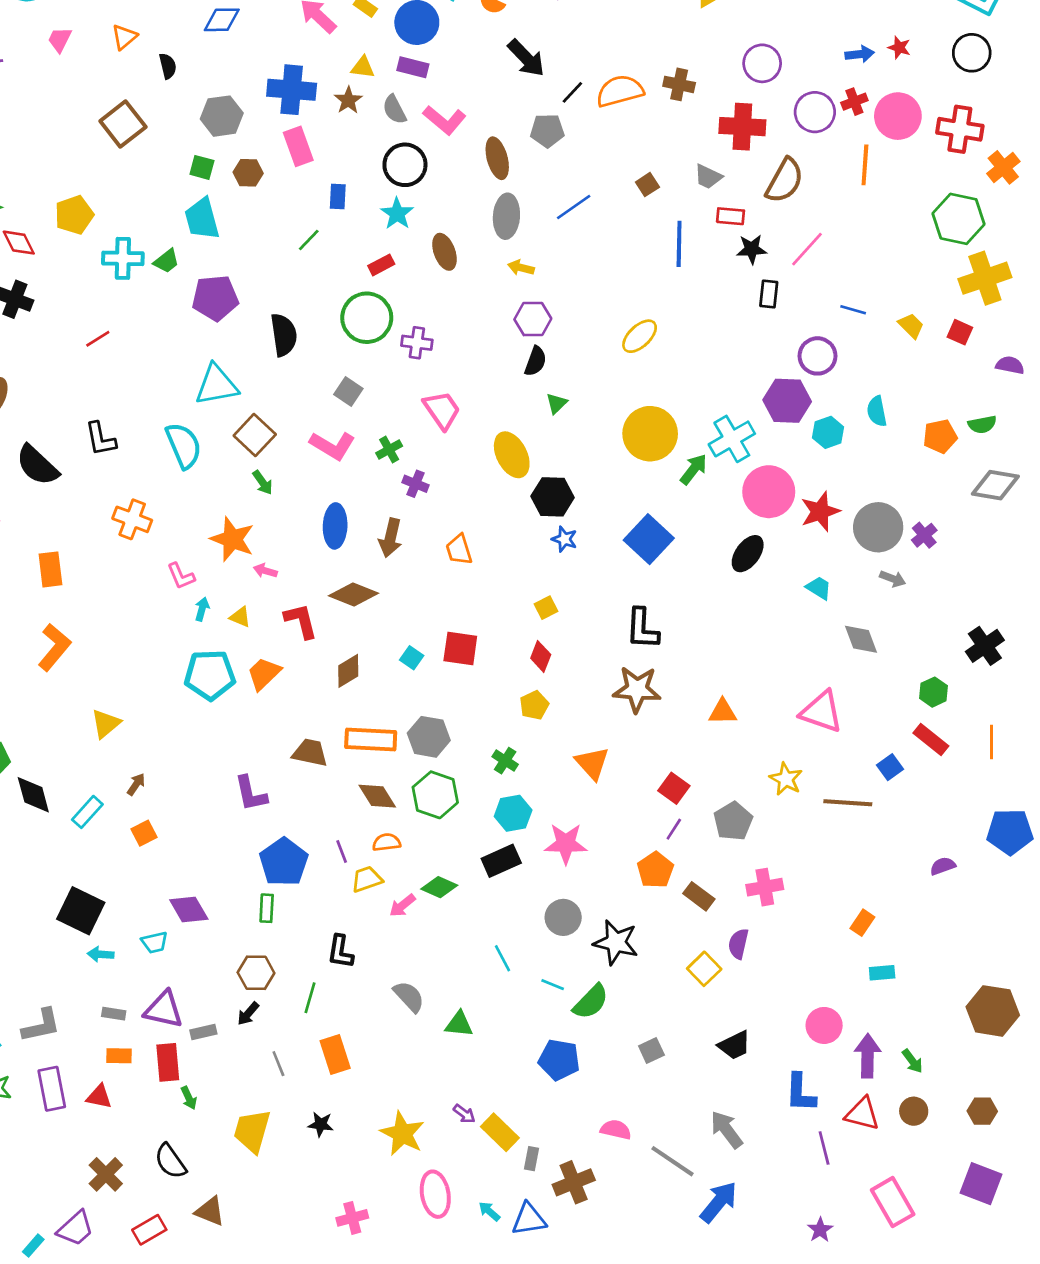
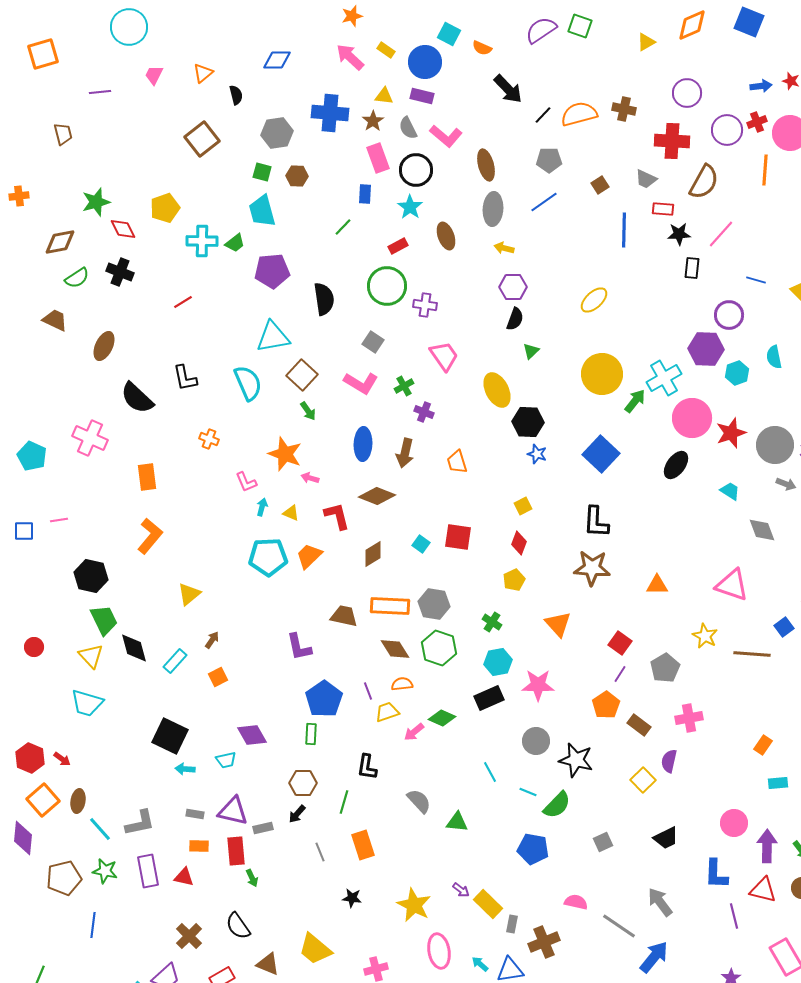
gray pentagon: (547, 131) -> (549, 160), moved
pink rectangle: (298, 146) -> (378, 158), moved
orange cross: (132, 519) -> (209, 439), size x0.7
yellow trapezoid: (252, 1131) -> (315, 949), moved, turned -66

